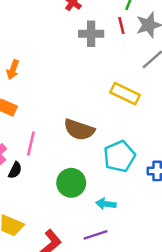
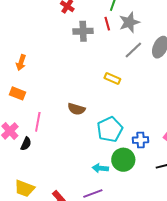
yellow rectangle: (125, 94) -> (112, 78), size x0.7
brown semicircle: (79, 130) -> (76, 109), size x0.7
green circle: (71, 183) -> (123, 160), moved

